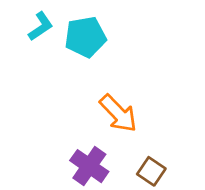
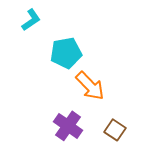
cyan pentagon: (85, 37) -> (66, 53), moved

